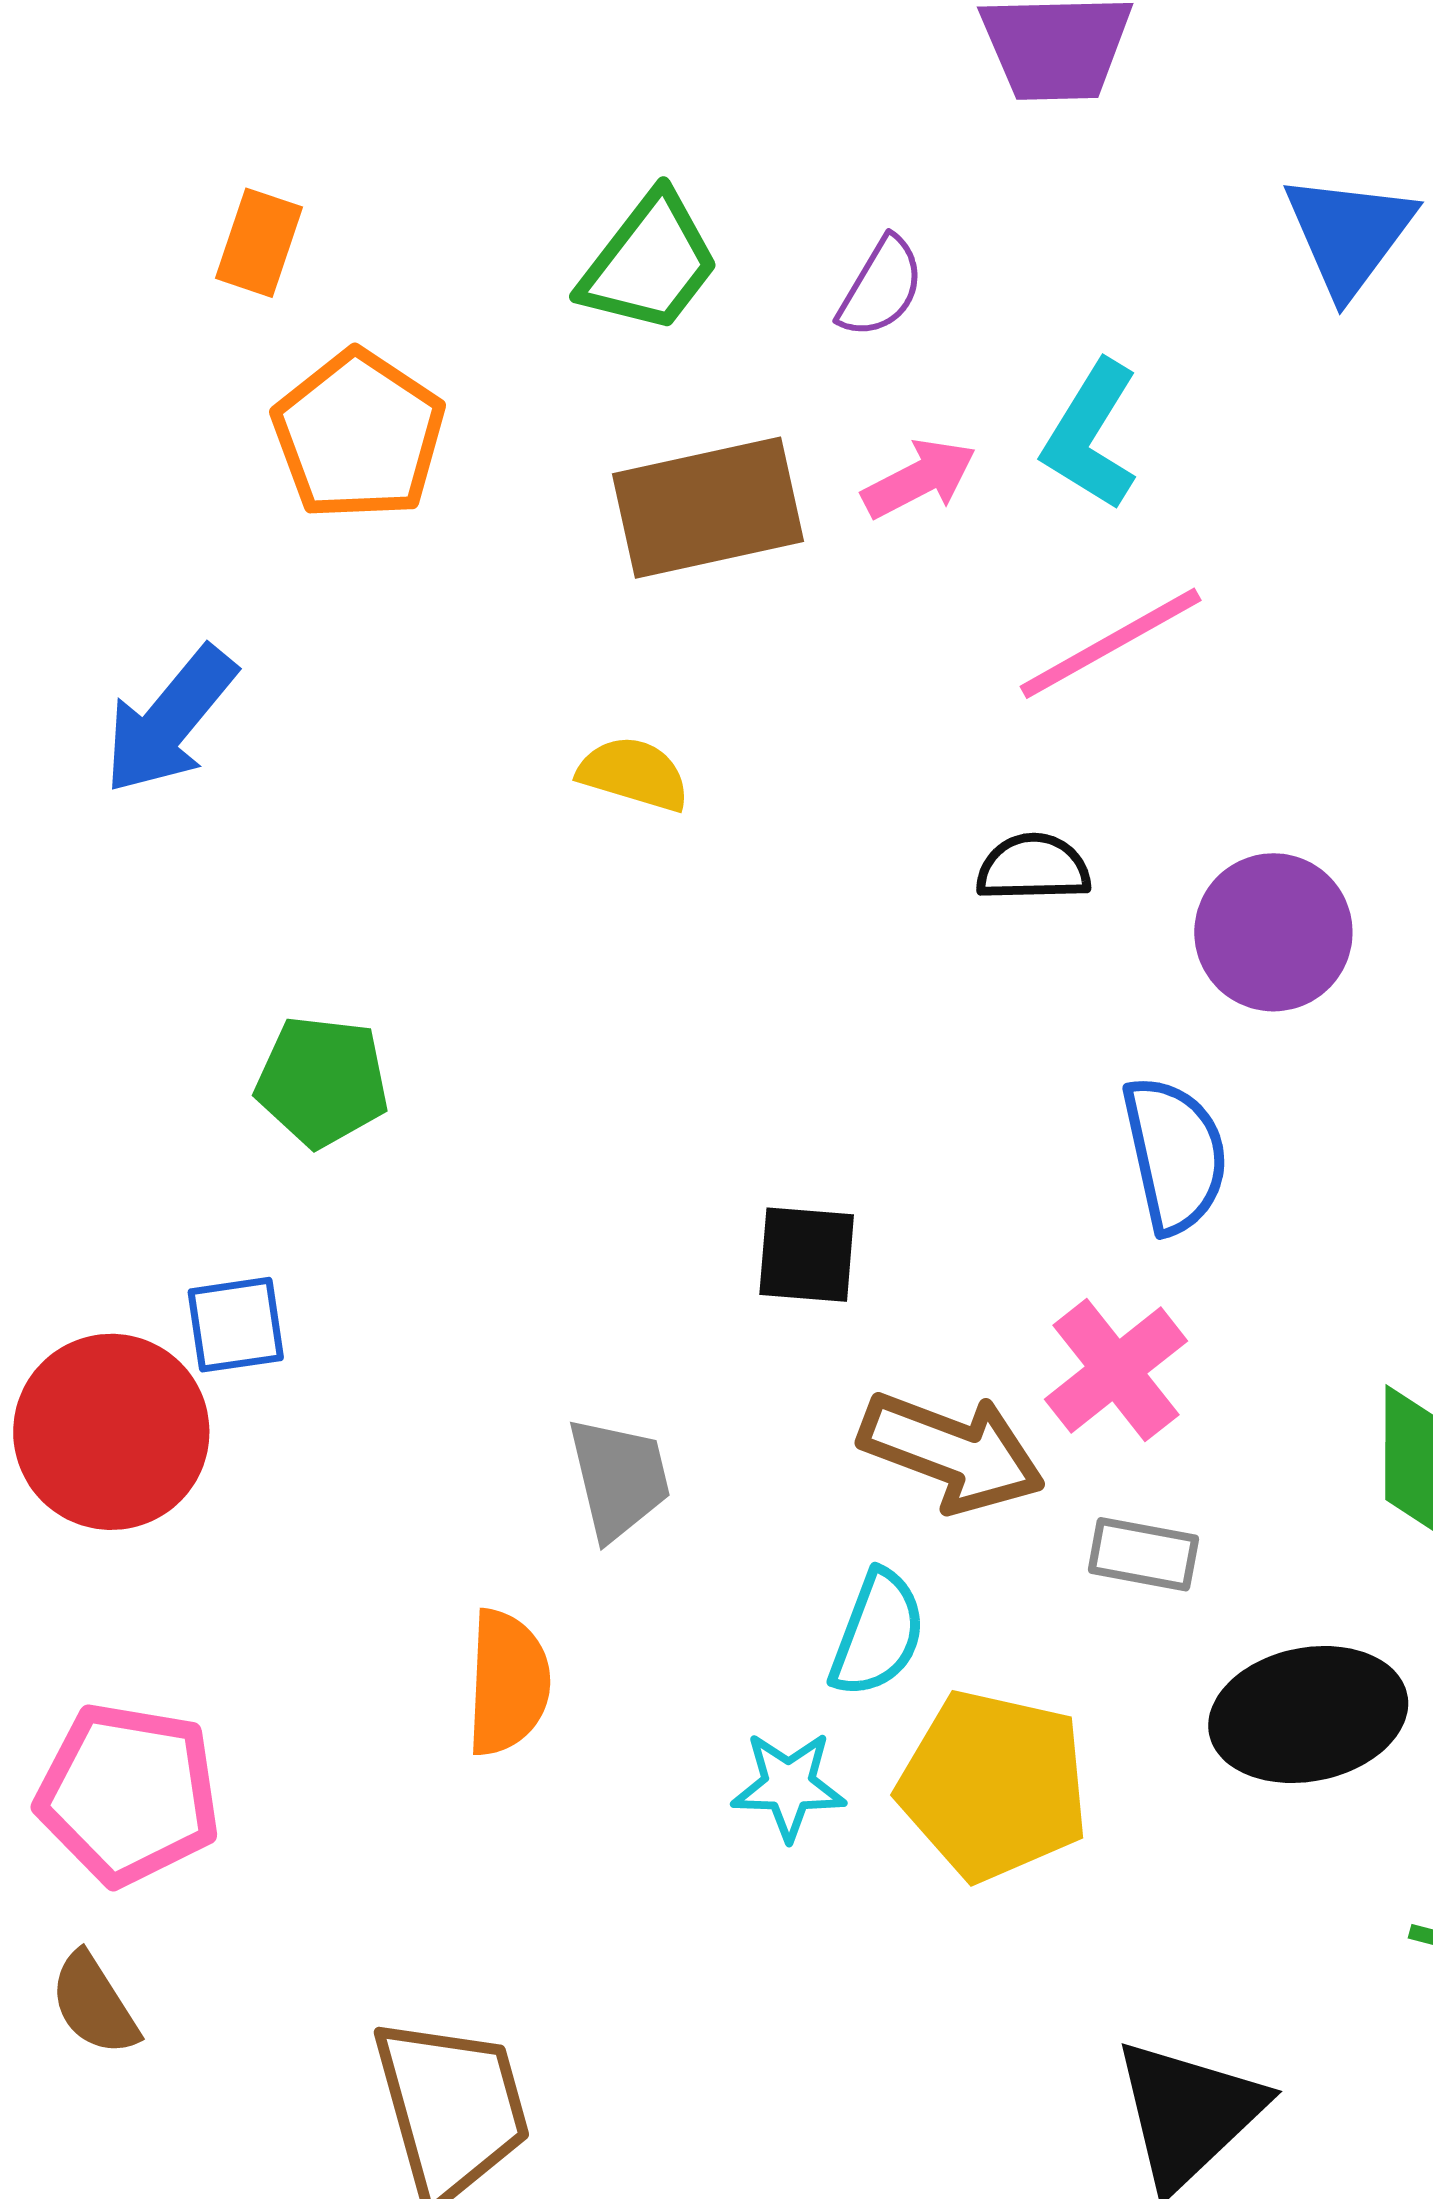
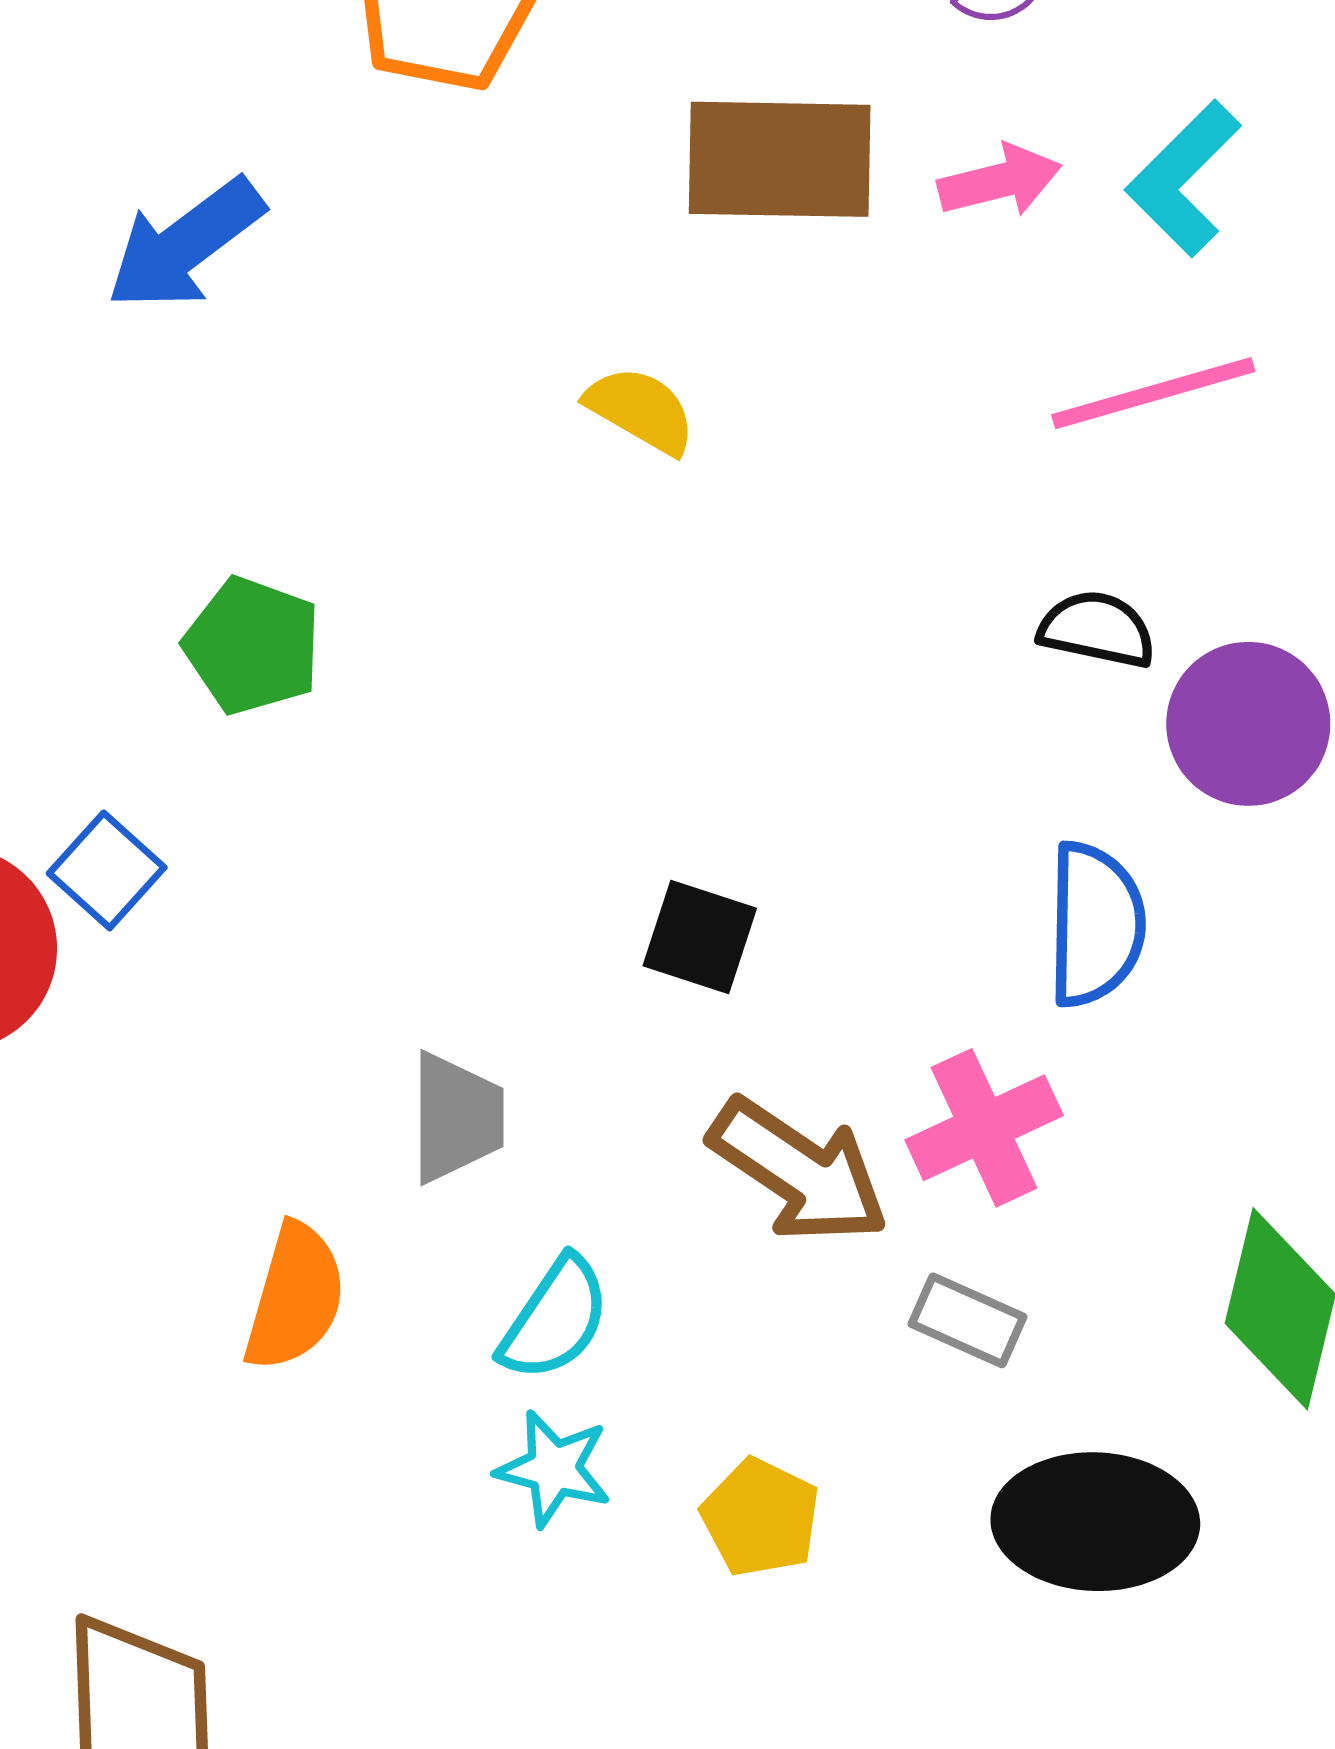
black semicircle: (1033, 868) -> (1097, 629), moved
blue square: (236, 1325) -> (107, 870), turned 37
cyan semicircle: (878, 1634) -> (555, 1319), moved
yellow pentagon: (993, 1785) -> (761, 1518), size x0.6

